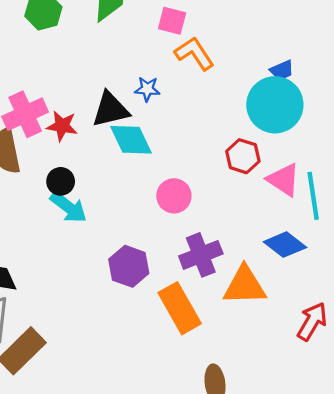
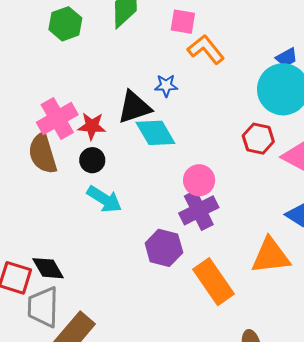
black circle: (61, 181) -> (92, 160), moved
purple cross: (201, 255) -> (199, 210), moved

